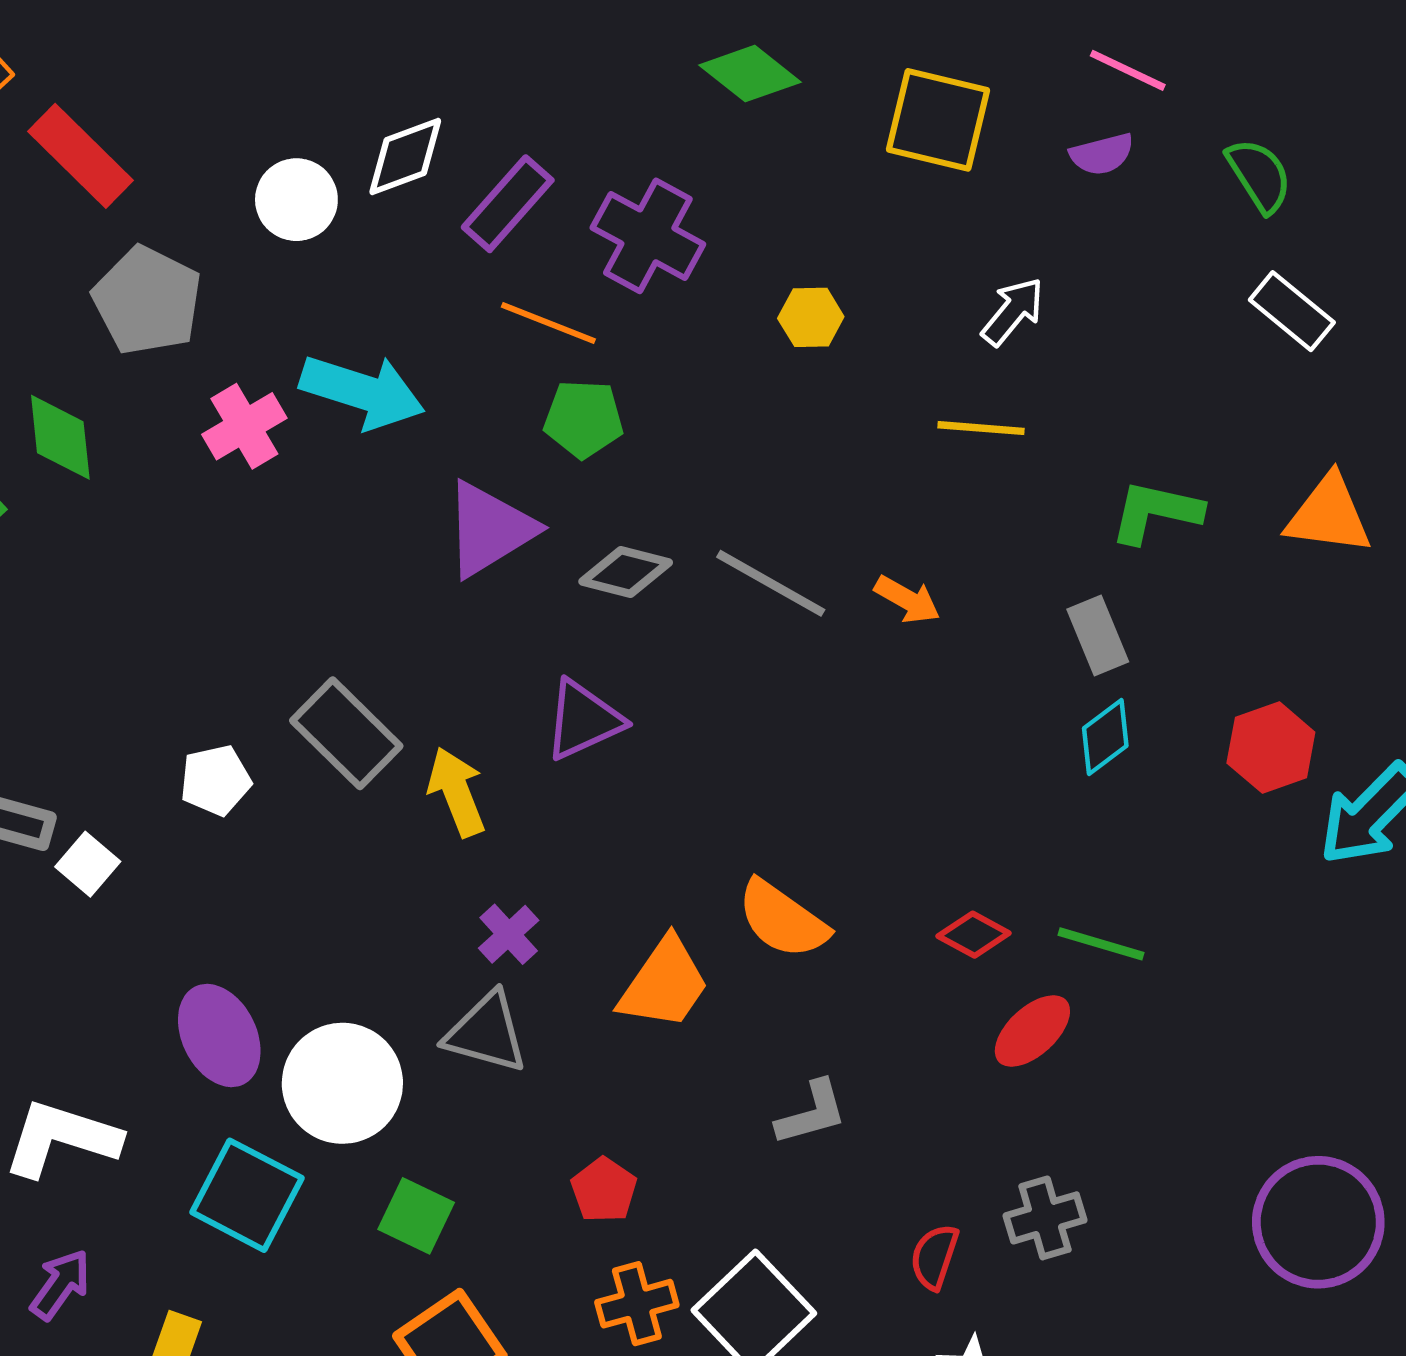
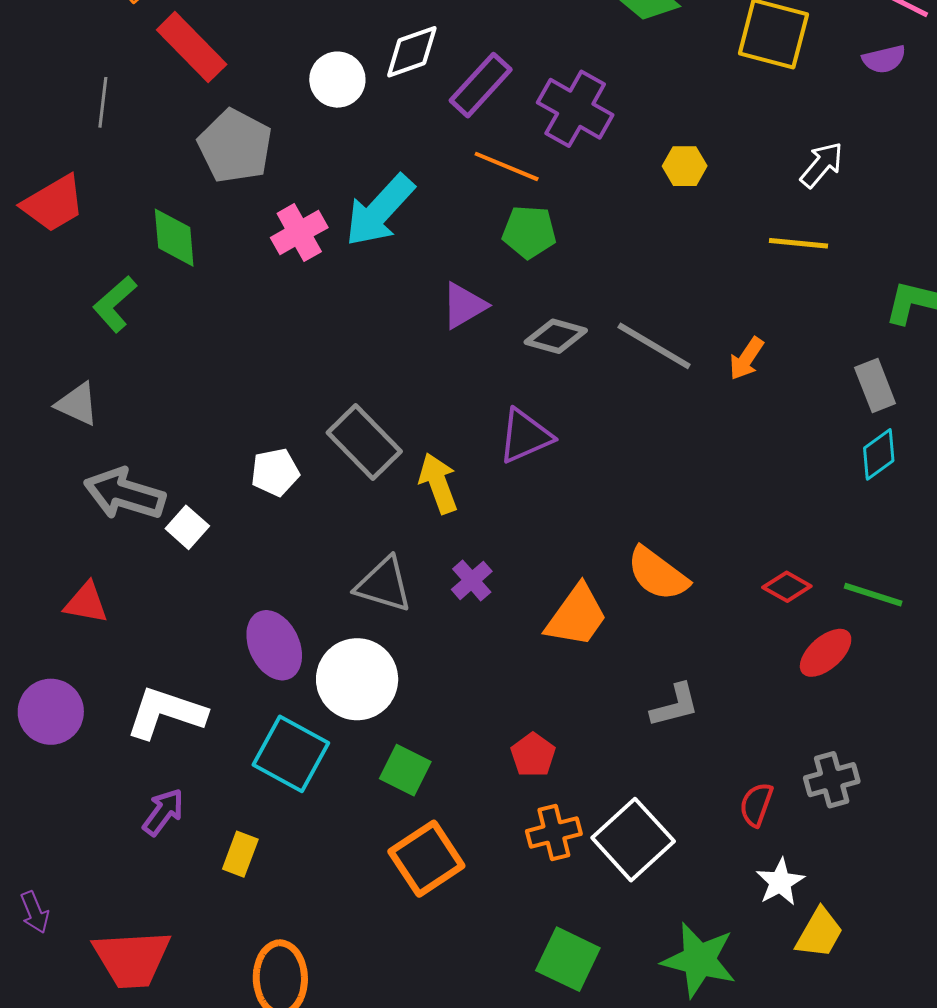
cyan arrow: (362, 392) -> (380, 211), turned 114
purple triangle: (489, 529) -> (464, 306), size x0.7
orange arrow: (907, 600) -> (746, 359), turned 93
gray triangle: (486, 1033) -> (384, 585), moved

